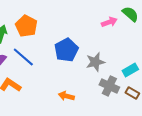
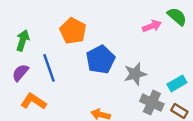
orange pentagon: (26, 26) -> (73, 31), moved
blue line: (23, 57) -> (49, 68), turned 30

